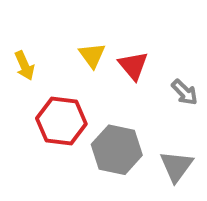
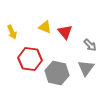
yellow triangle: (92, 55) -> (45, 27), turned -32
gray triangle: (176, 166) -> (86, 68), moved

